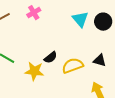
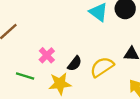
pink cross: (34, 13) -> (47, 55), moved

